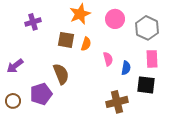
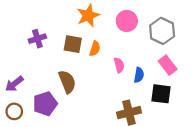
purple cross: (33, 22) -> (37, 39), moved
pink rectangle: (152, 59) -> (168, 65), turned -36
purple arrow: (15, 66) -> (14, 84), moved

